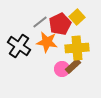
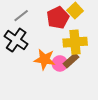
gray line: (40, 22) -> (21, 16), moved
orange star: (47, 42) -> (45, 59), moved

